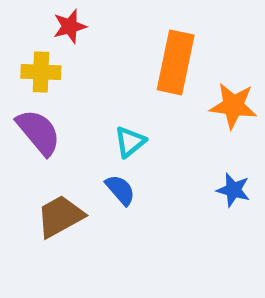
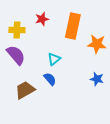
red star: (70, 26) -> (42, 19), moved

